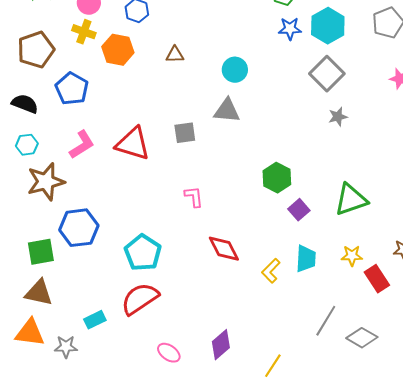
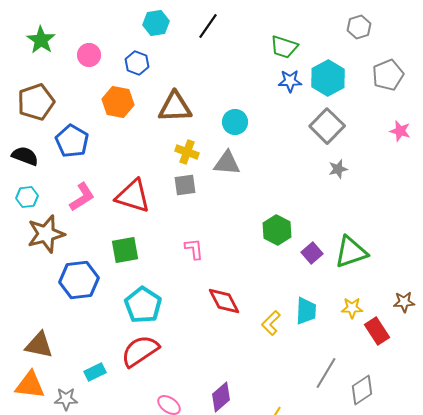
yellow cross: (84, 32) -> (187, 152), moved
brown triangle: (175, 55) -> (175, 107), size x1.8
purple square: (299, 210) -> (312, 253), moved
green square: (41, 252) -> (125, 250), moved
gray diamond: (362, 338) -> (362, 390), turned -64

